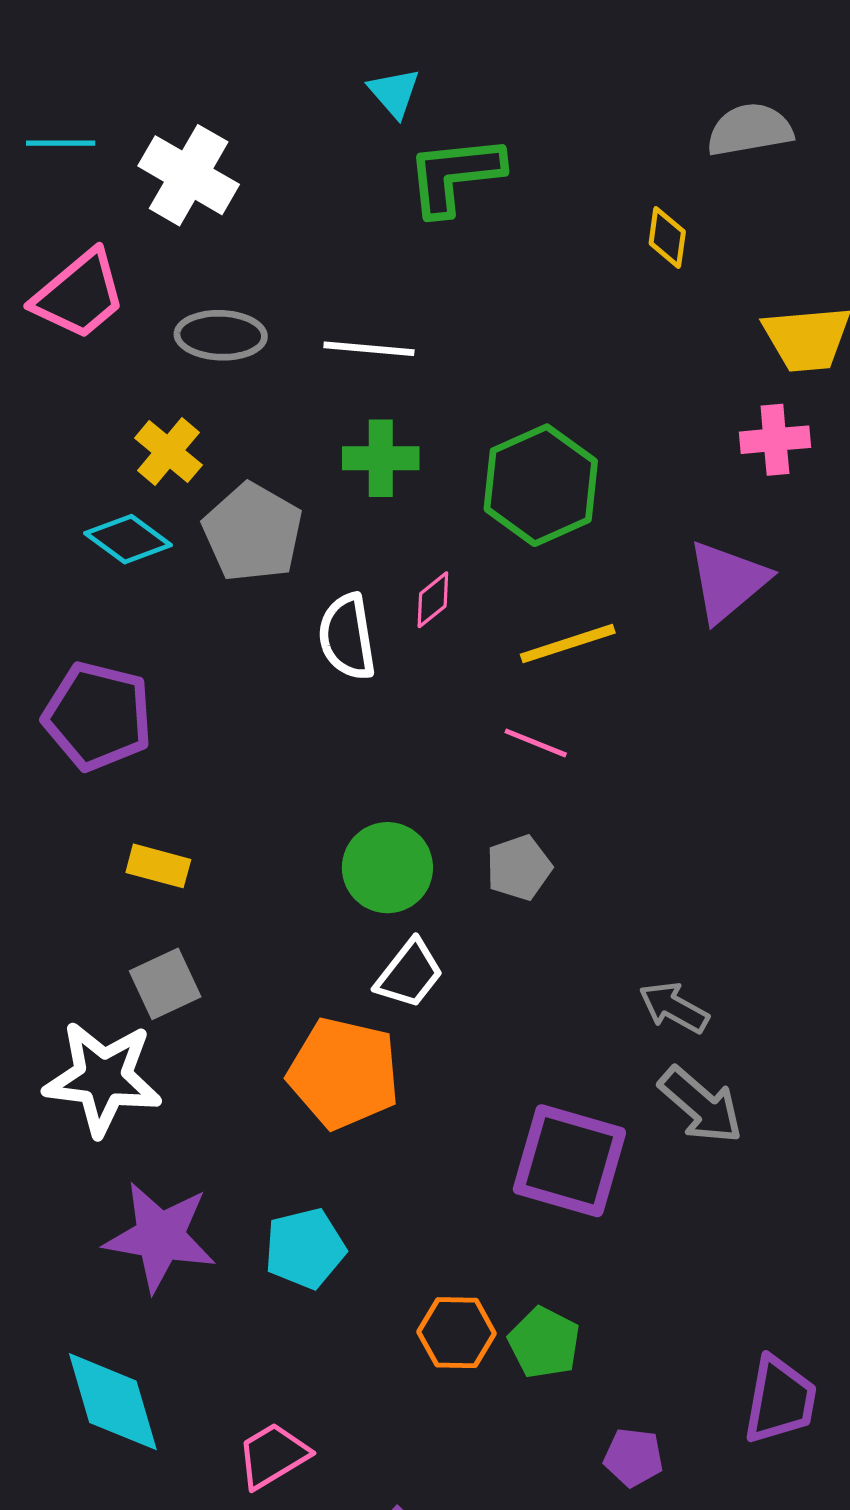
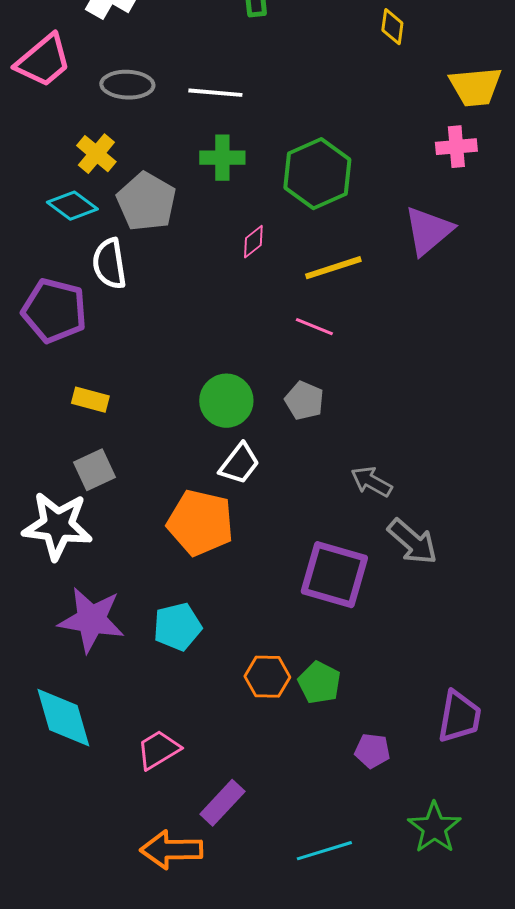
white semicircle: (347, 637) -> (109, 264), moved
gray pentagon: (519, 868) -> (304, 401), turned -30
gray arrow: (674, 1007) -> (371, 482), moved

